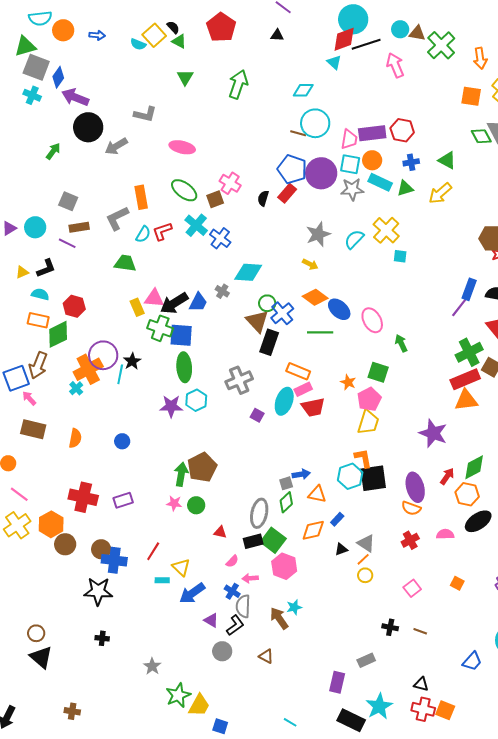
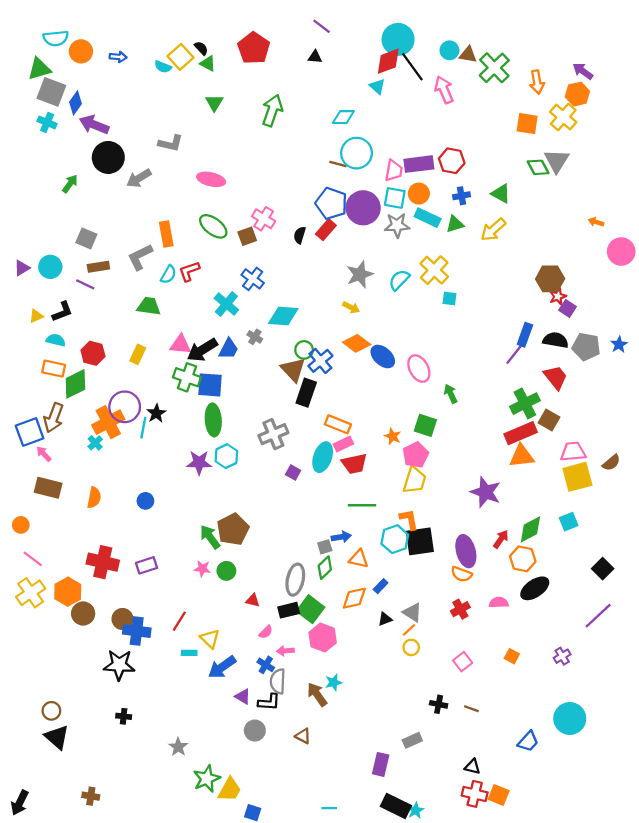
black line: (366, 44) -> (412, 67), turned 72
cyan cross: (196, 225) -> (226, 304), moved
yellow rectangle: (137, 307) -> (138, 354), moved, turned 48
green line: (320, 332) -> (362, 505), moved
green arrow: (181, 474) -> (210, 537), turned -45
black L-shape: (235, 625) -> (269, 702), turned 40
cyan star: (379, 706) -> (416, 810), moved, size x0.6
cyan line: (290, 722) -> (329, 808), turned -32

